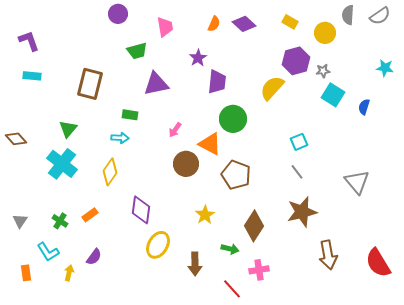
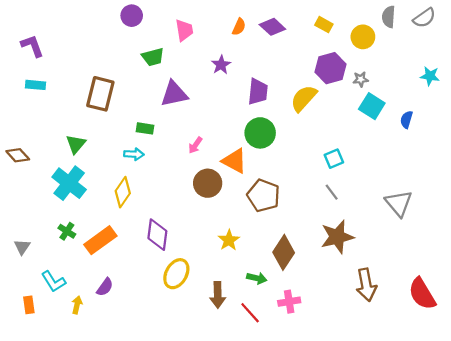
purple trapezoid: (217, 82) -> (258, 92), moved
orange rectangle: (90, 215) -> (100, 240), size x1.8
green cross: (60, 221) -> (67, 231), moved
red line: (232, 289) -> (250, 313), moved

